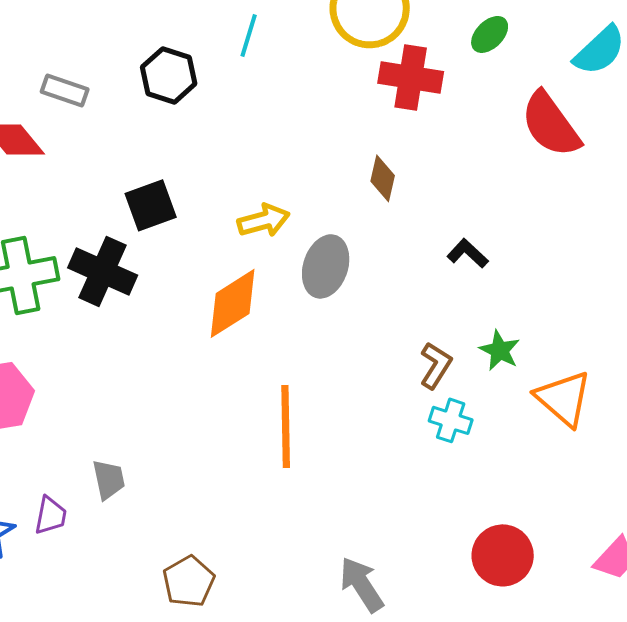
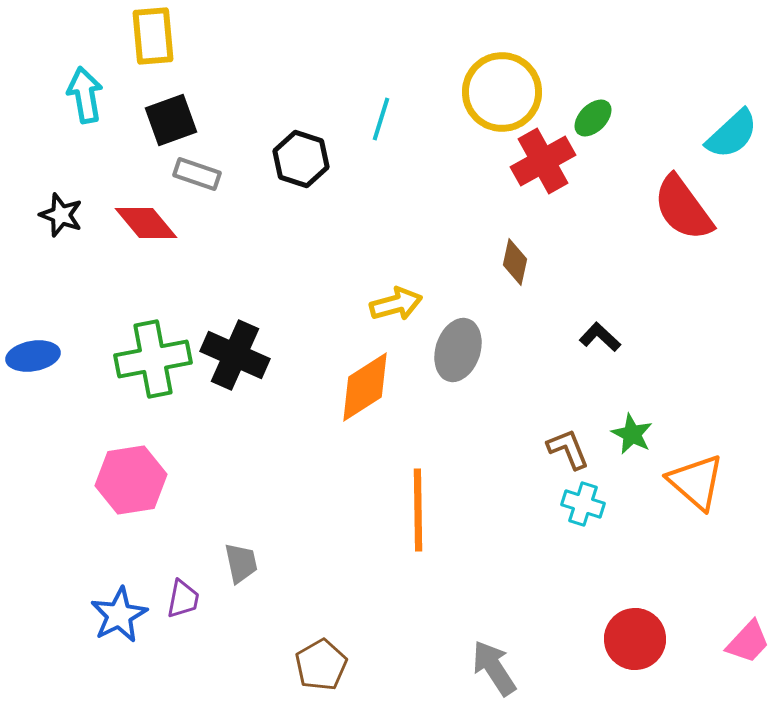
green ellipse: (490, 34) -> (593, 118), moved
red cross: (411, 77) -> (543, 161), turned -38
black square: (151, 205) -> (171, 120), moved
brown L-shape: (436, 365) -> (568, 449), turned -54

